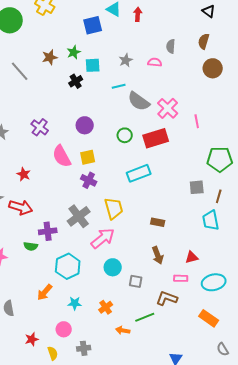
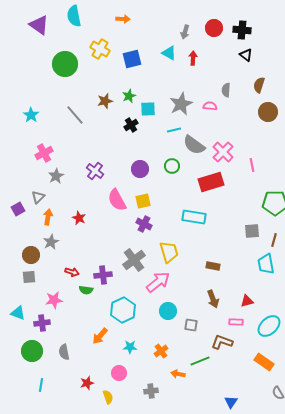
black triangle: (209, 11) -> (246, 55), moved
blue square: (93, 25) -> (132, 59), moved
gray star: (126, 60) -> (181, 104), size x1.6
green circle: (125, 135) -> (172, 166), moved
cyan rectangle: (139, 173) -> (194, 217), turned 30
red arrow: (21, 207) -> (72, 272), moved, size x0.6
cyan ellipse: (214, 282) -> (269, 326), turned -30
gray cross: (84, 348) -> (151, 391), moved

